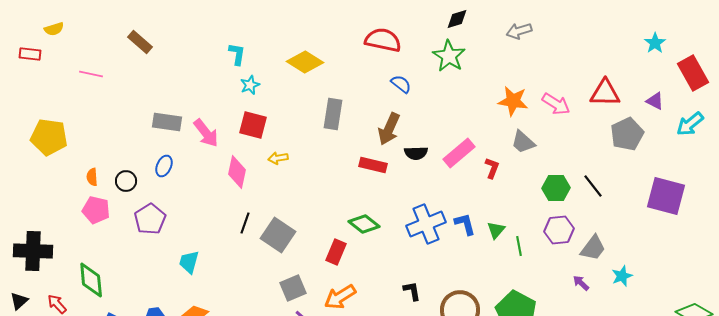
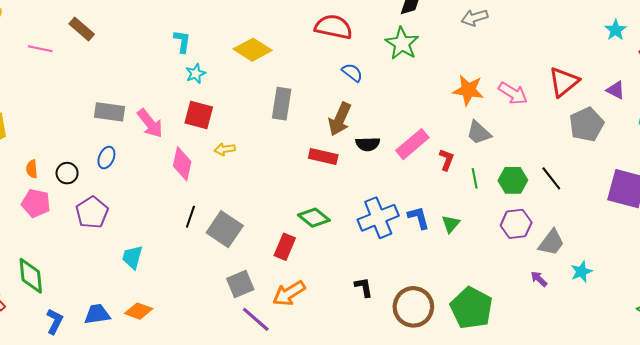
pink line: (91, 74) -> (40, 49), moved
red triangle: (605, 93) -> (564, 82), turned -40
green line: (519, 246) -> (475, 178), moved

